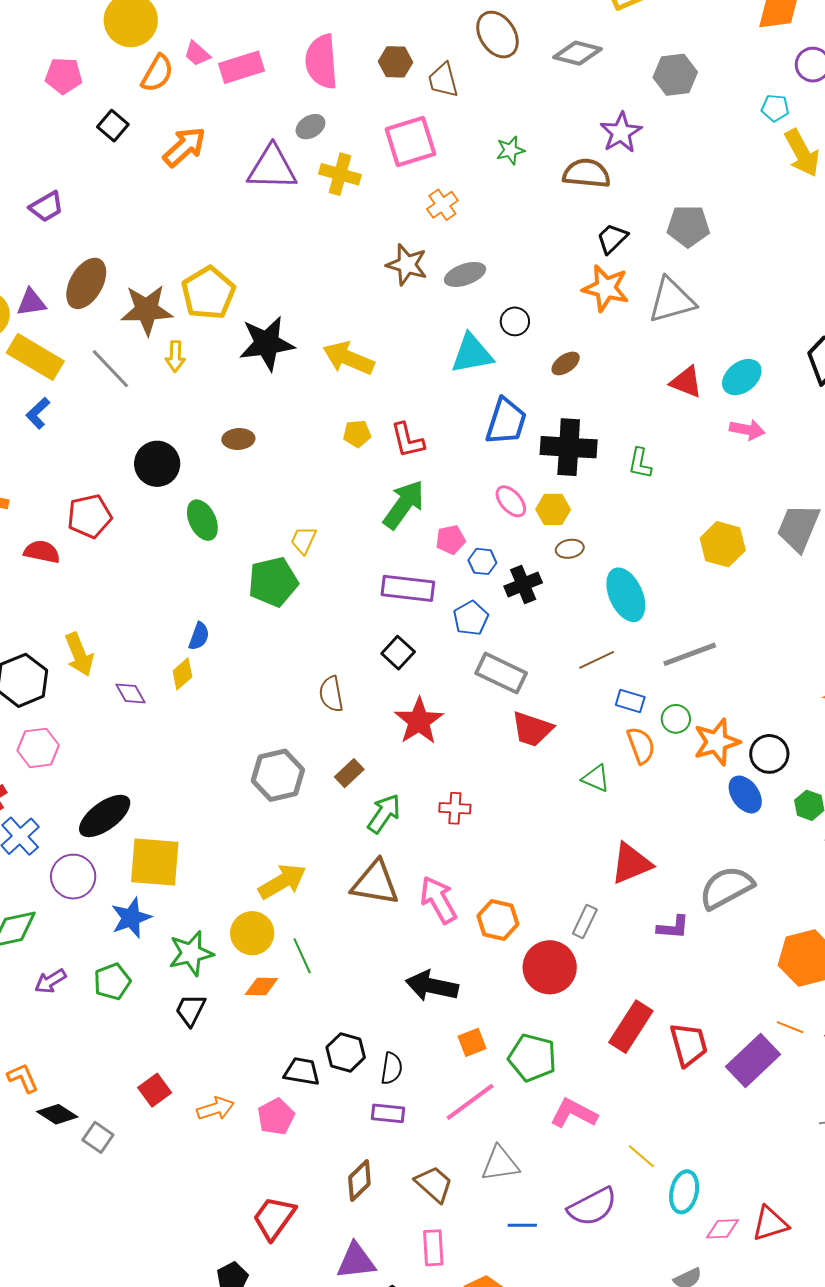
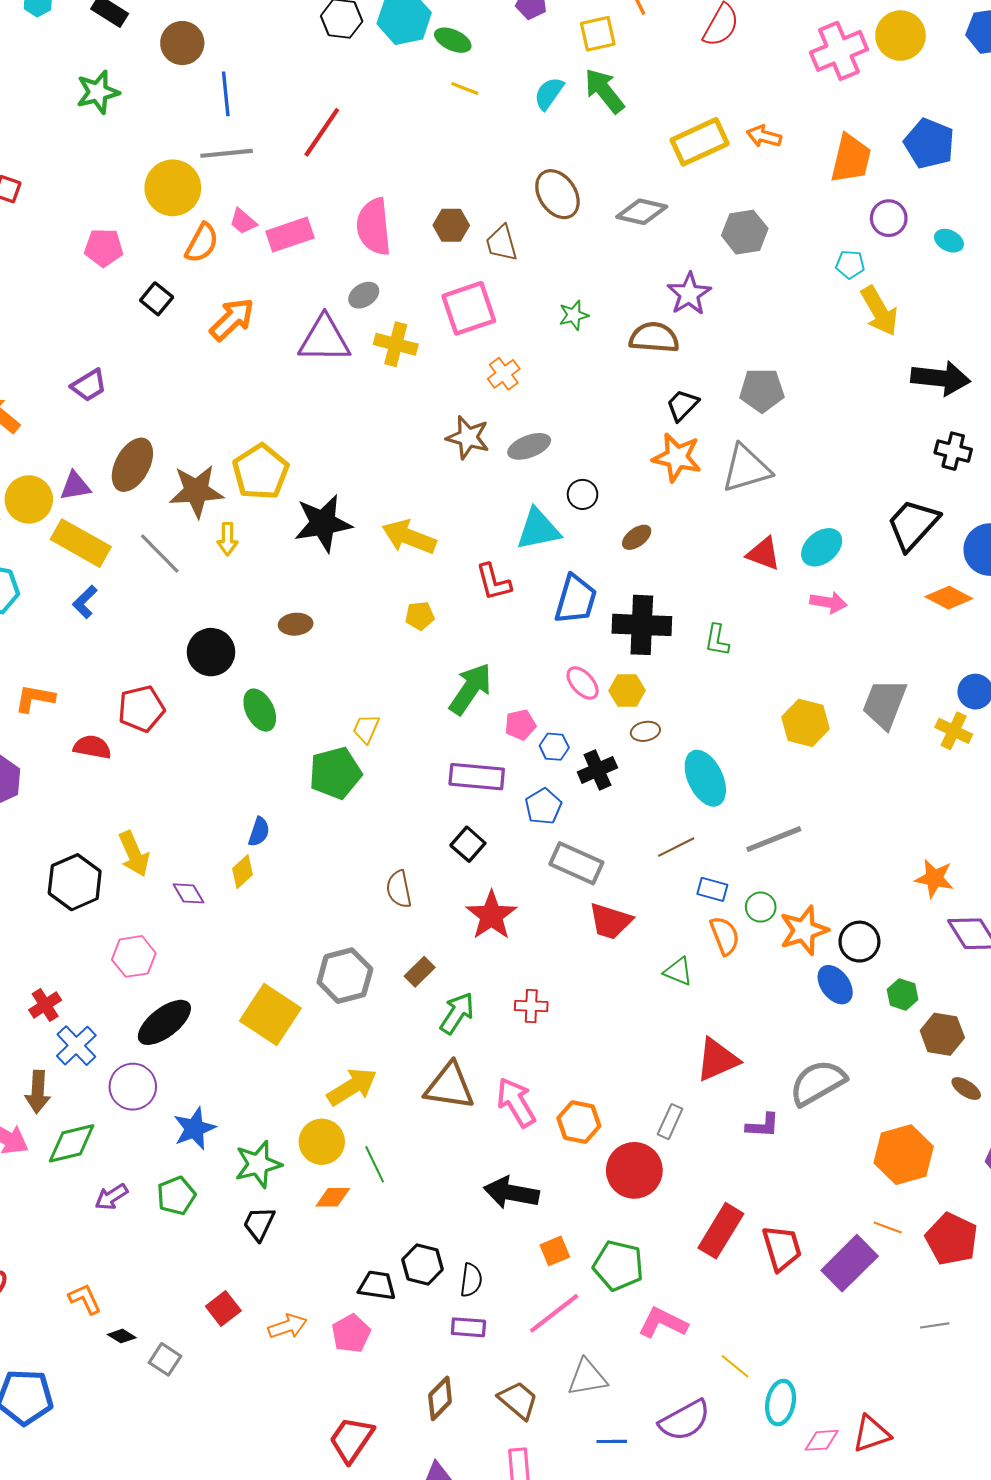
red L-shape: (408, 440) -> (493, 582), moved
pink hexagon: (38, 748) -> (134, 956), moved
yellow square: (155, 862) -> (270, 1015), moved, turned 30
black diamond: (57, 1114) -> (122, 1336), size x0.7

